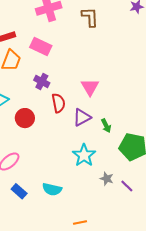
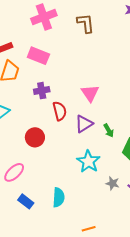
purple cross: (42, 82) -> (42, 91), turned -35
red circle: (25, 118) -> (35, 137), moved
cyan semicircle: (52, 189) -> (59, 197), turned -96

